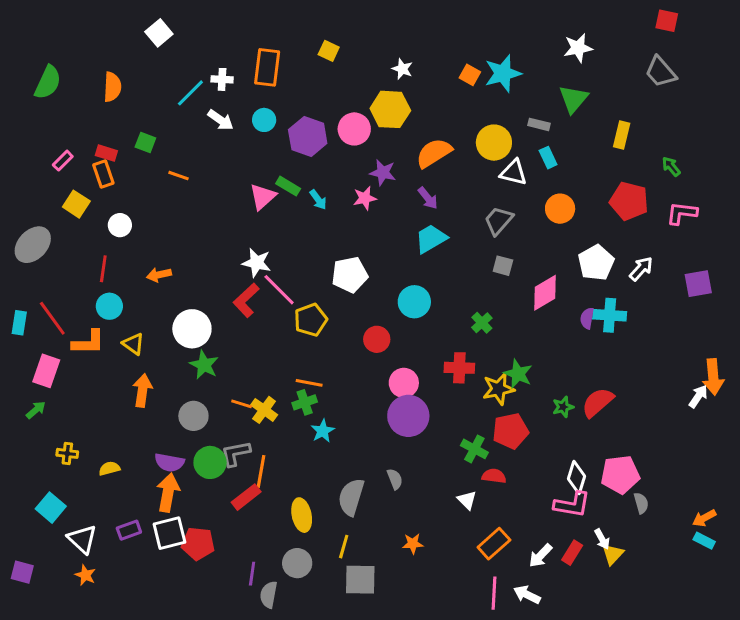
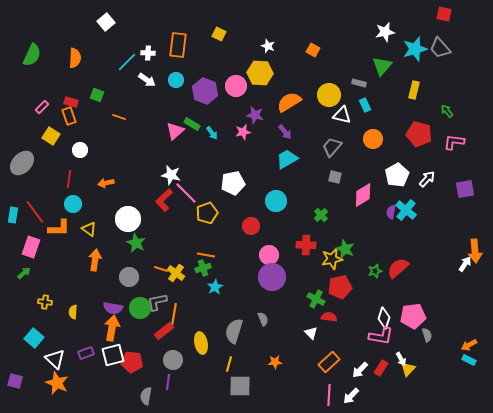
cyan star: (503, 73) -> (415, 49), moved
cyan cross: (610, 315) -> (406, 210), turned 35
yellow semicircle: (109, 468) -> (73, 312), turned -72
gray circle: (297, 563) -> (173, 360), moved
orange star: (85, 575) -> (57, 383), size x1.6
gray semicircle: (269, 595) -> (146, 396), moved
white arrow: (527, 595) -> (351, 396), turned -72

